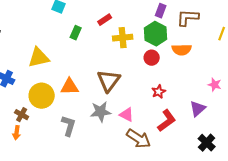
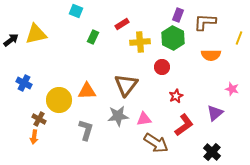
orange semicircle: (182, 50) -> (211, 55), moved
yellow triangle: (39, 58) -> (36, 34), moved
red circle: (152, 58) -> (162, 67), moved
pink triangle: (127, 115) -> (144, 119), turned -35
black cross: (207, 143) -> (212, 152), moved

